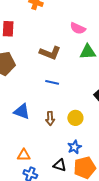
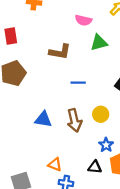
blue line: (52, 82) -> (78, 83), moved
brown arrow: (50, 118) -> (74, 120), size x1.5
orange triangle: (24, 155) -> (55, 165), turned 32

